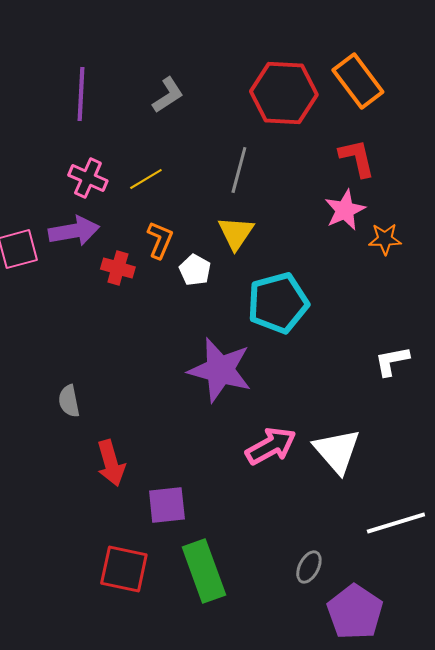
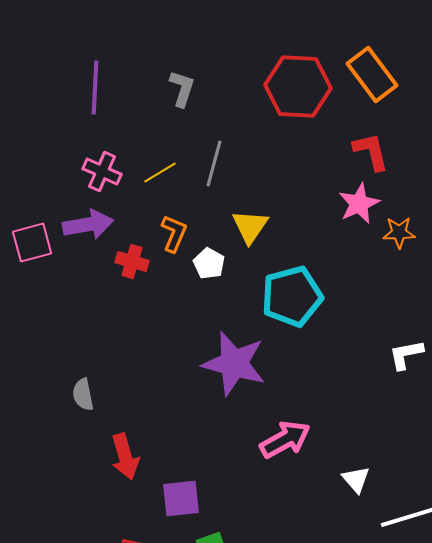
gray L-shape: (168, 95) -> (182, 88), turned -39
gray line: (239, 170) -> (214, 164), moved
white triangle: (337, 451) -> (356, 480), moved, size x0.6

